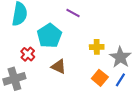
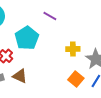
brown triangle: (59, 66) -> (20, 76), moved

